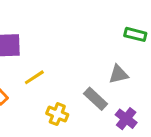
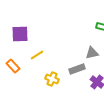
gray rectangle: (96, 99) -> (77, 69), turned -63

